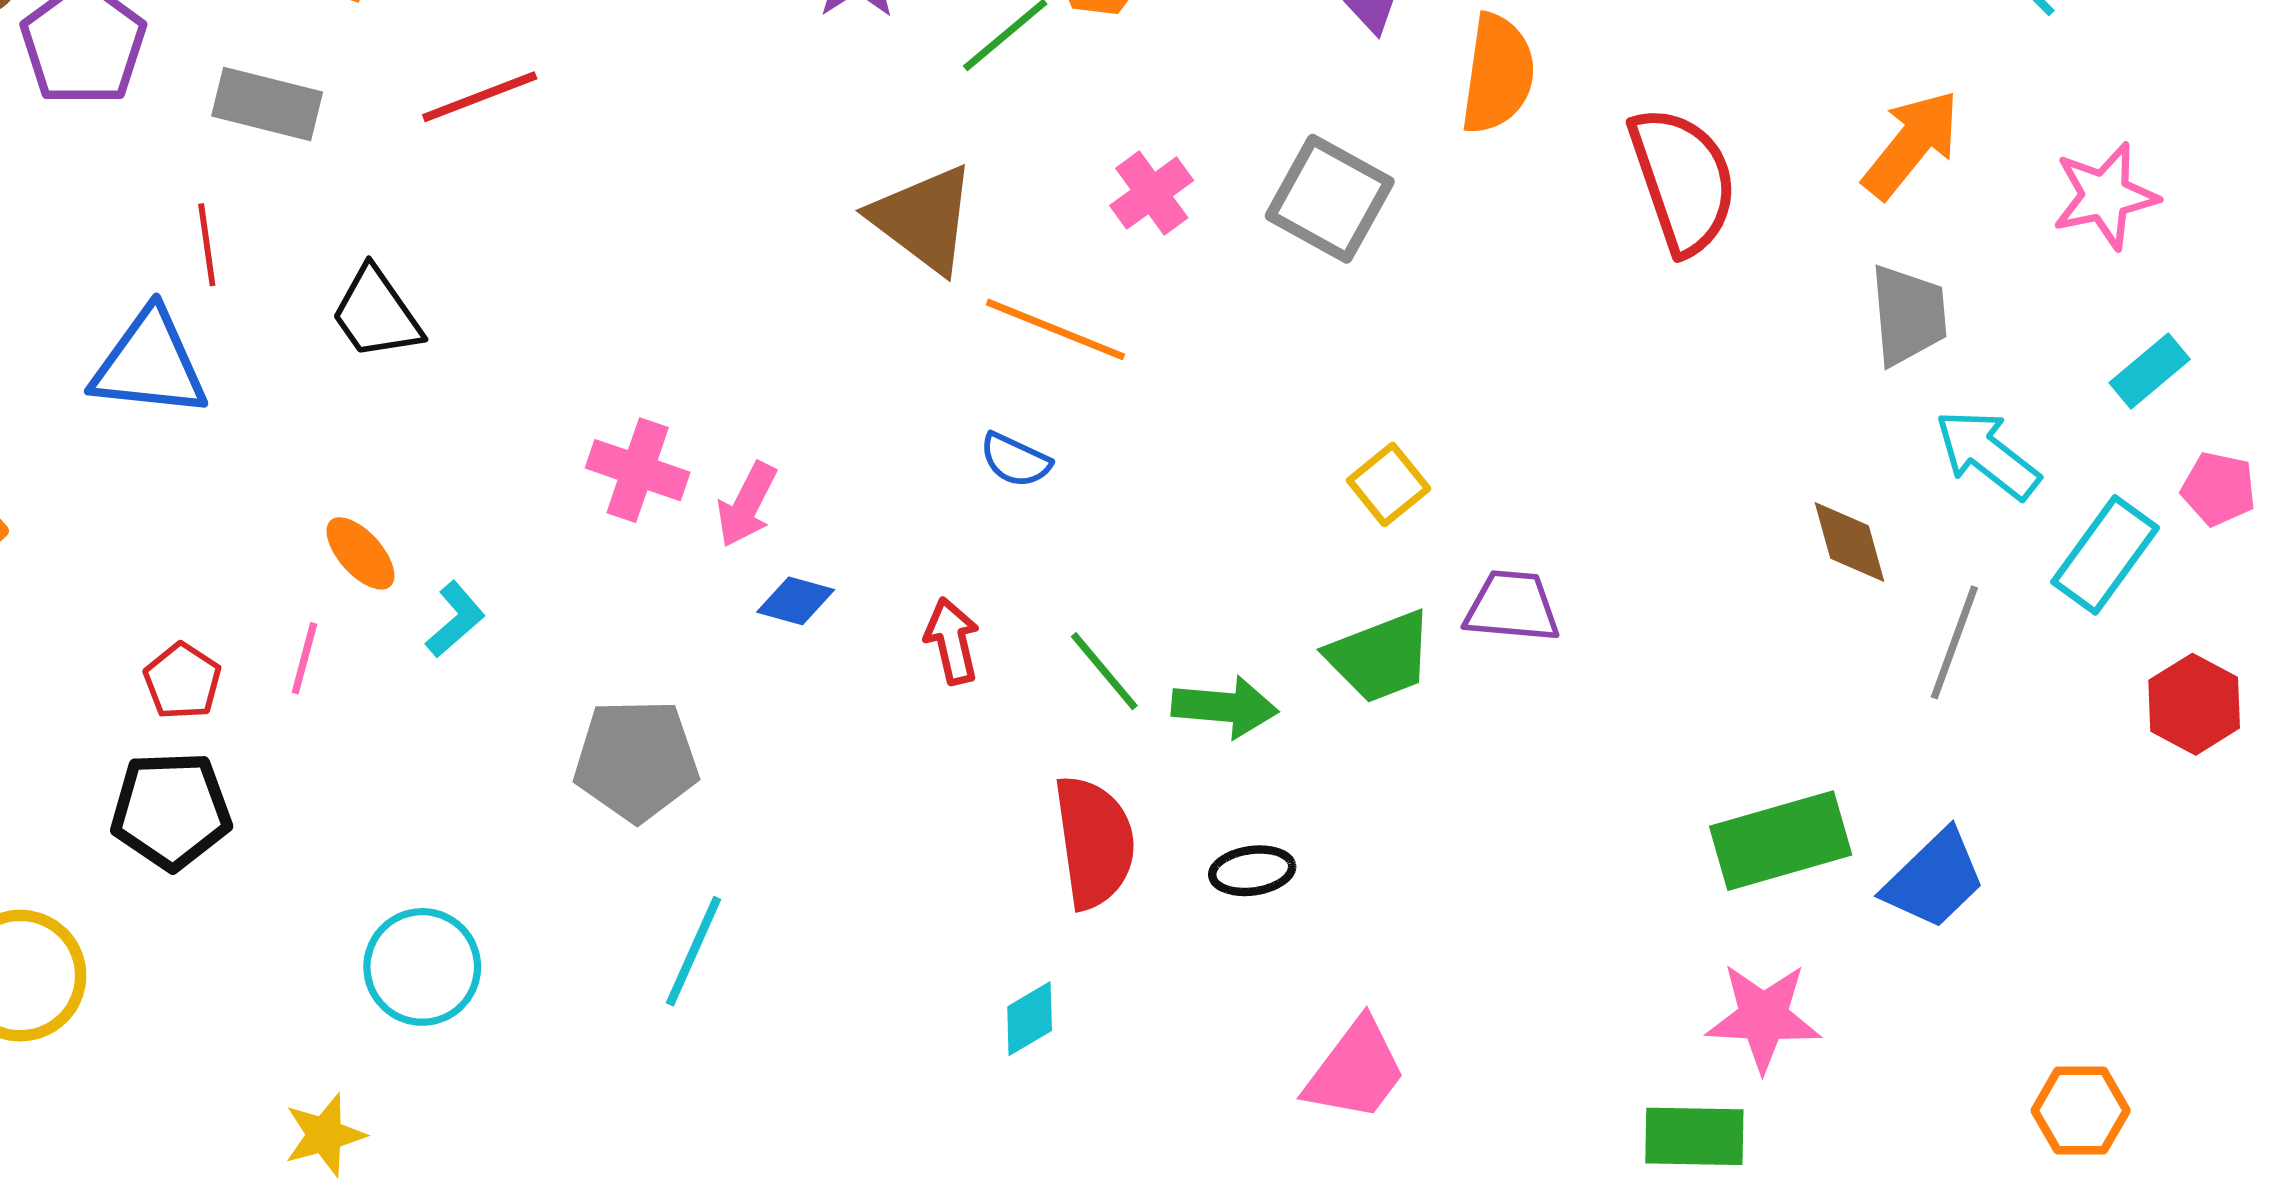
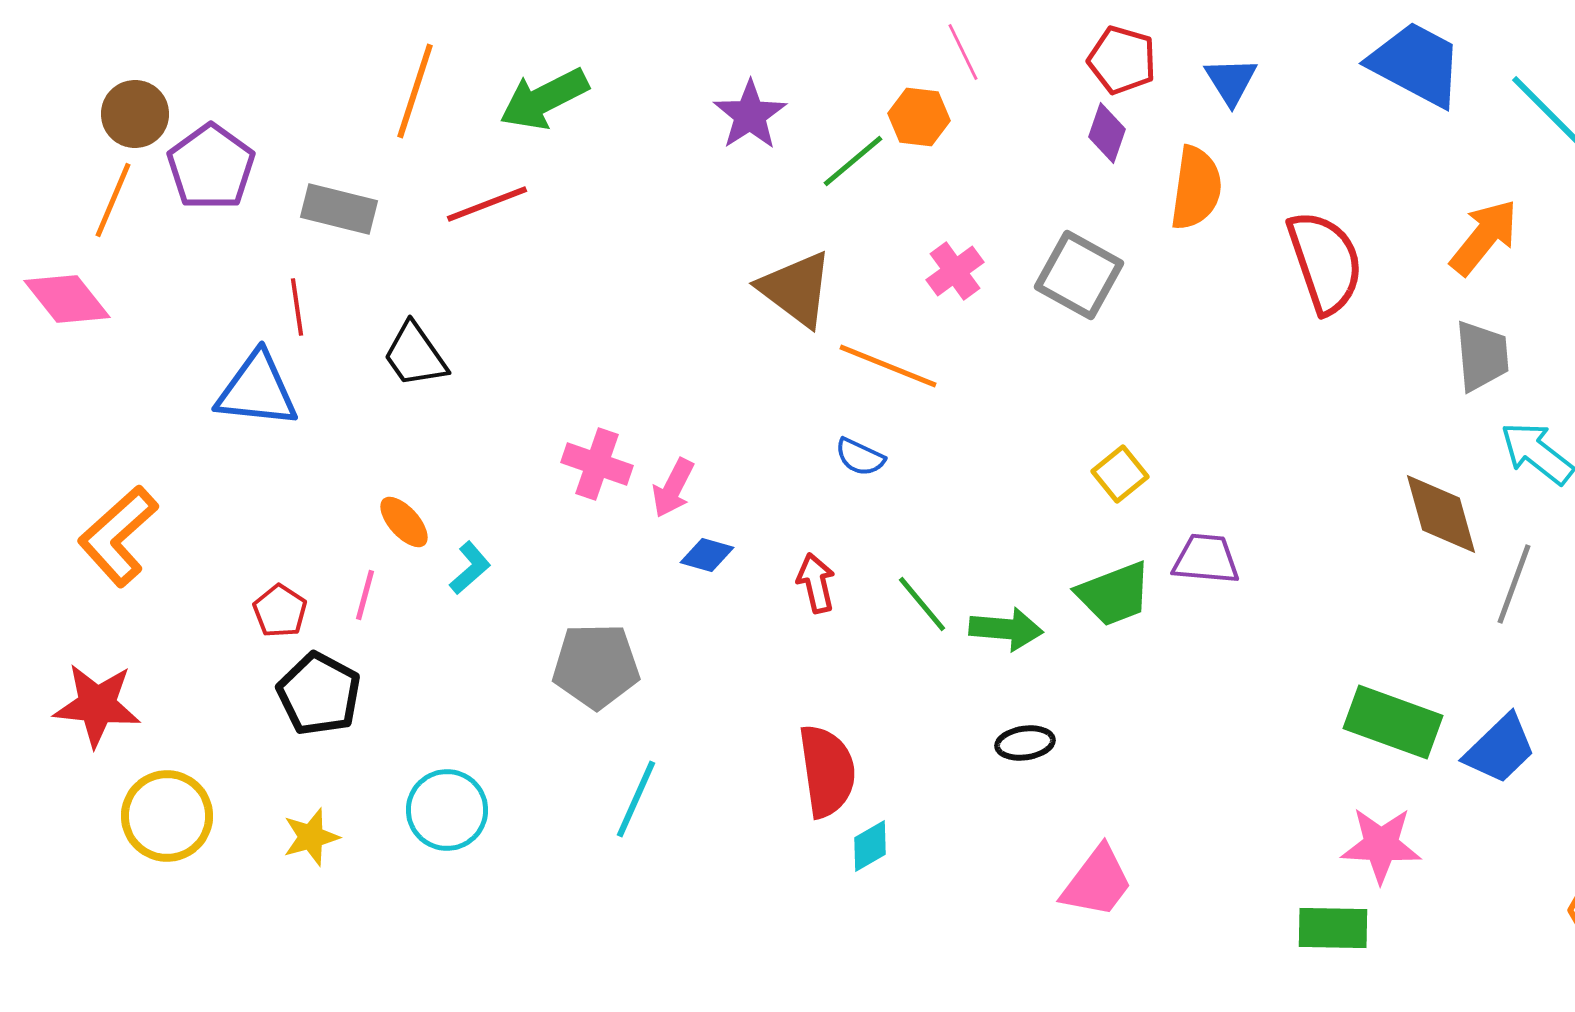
brown diamond: (1850, 542) -> (1441, 514), size x1.4
black pentagon: (171, 810) -> (319, 694), moved, turned 30
green rectangle: (1781, 841) -> (1393, 722), turned 36
red semicircle: (1094, 842) -> (827, 771), moved
yellow star: (325, 1135) -> (311, 837), moved

